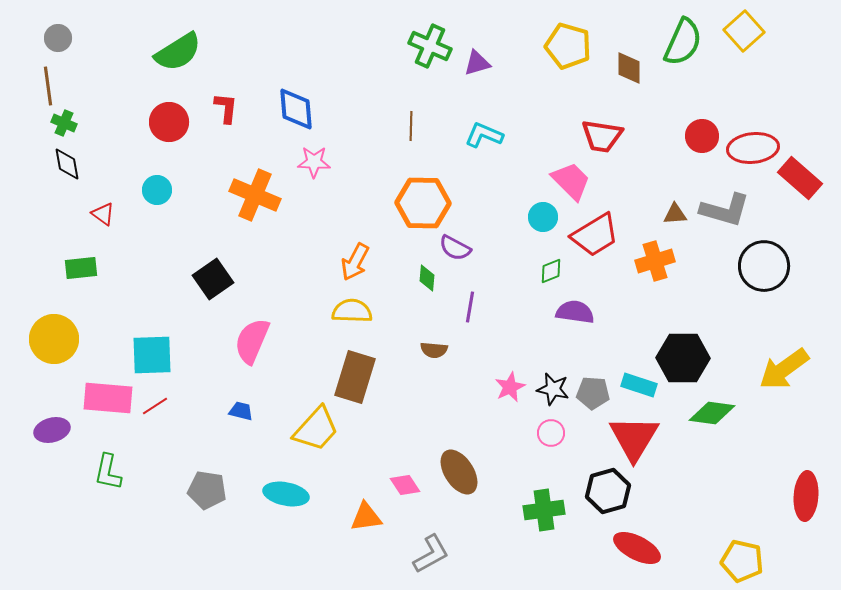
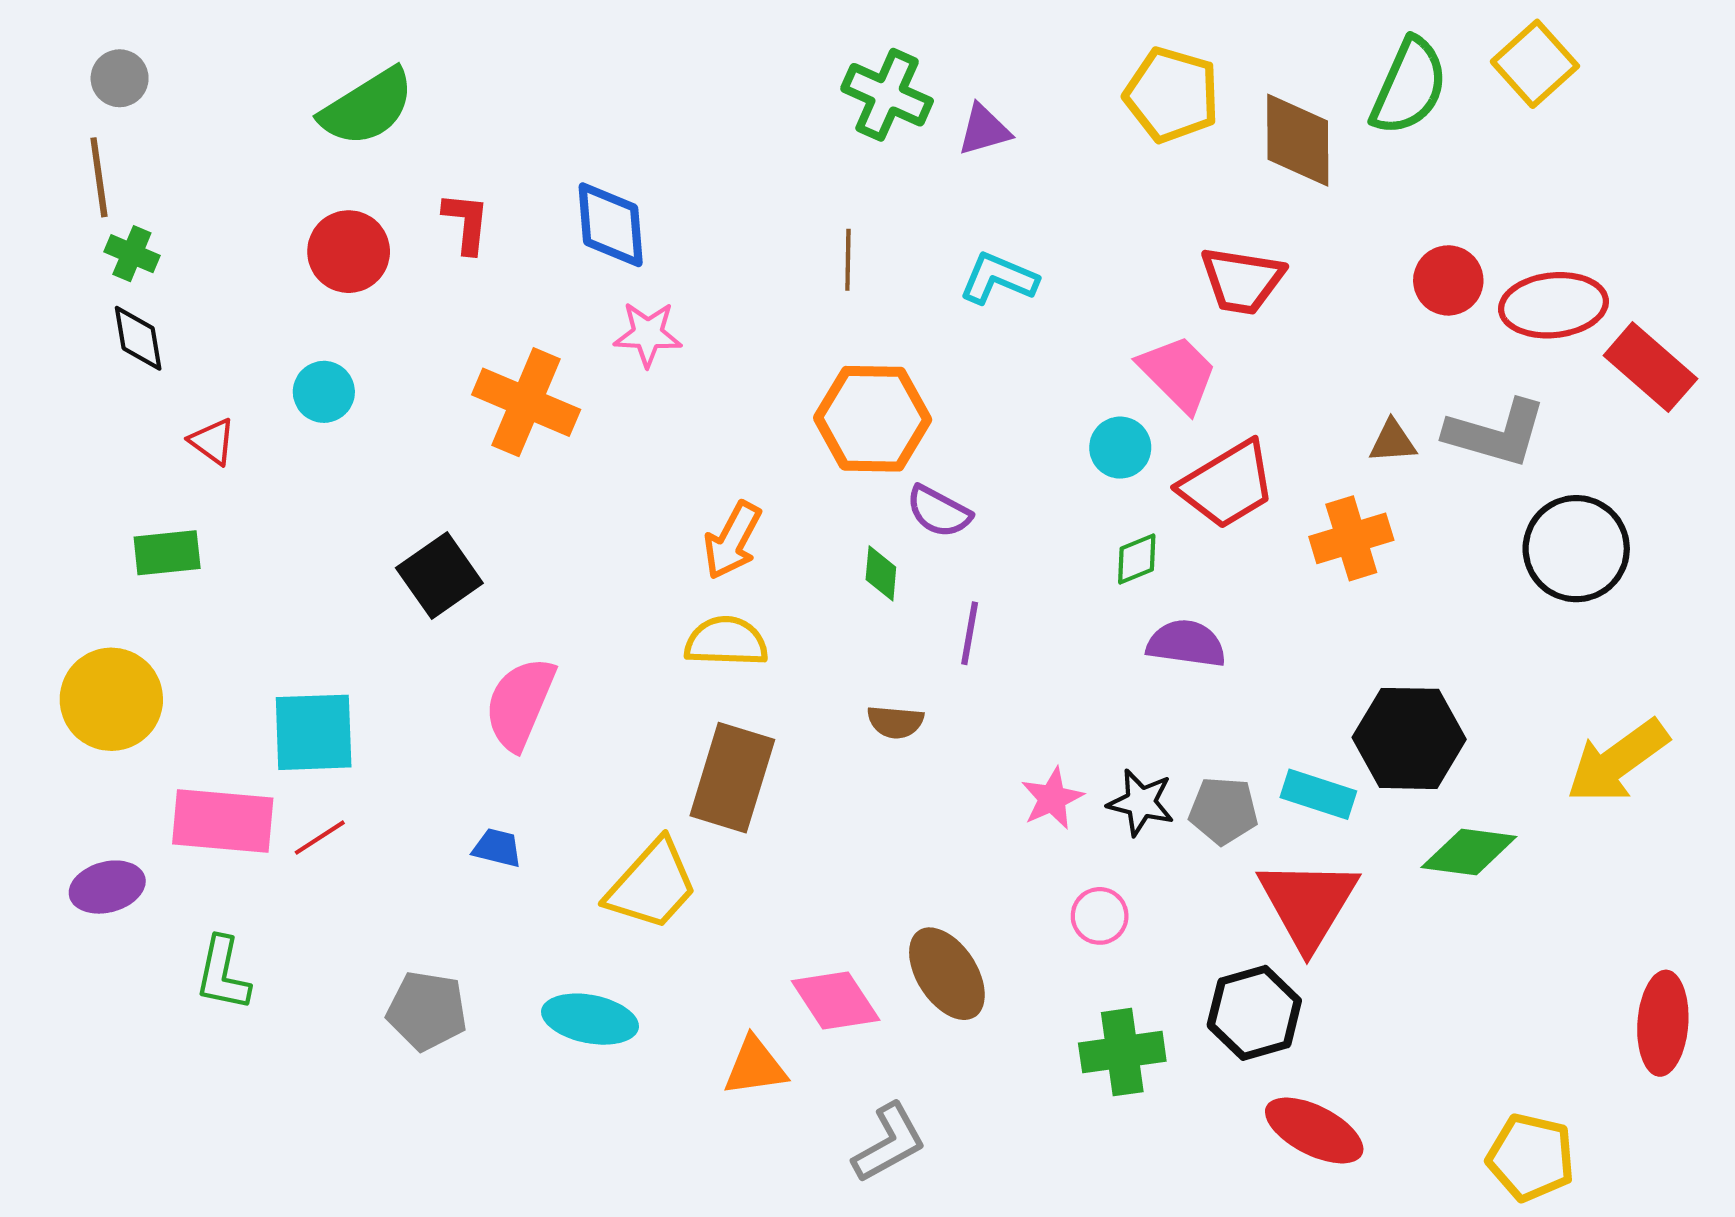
brown diamond: (629, 68) -> (1298, 140), size x1.4
pink circle: (551, 433) -> (1100, 916), moved
pink diamond: (405, 485) -> (836, 1001), size x1.4

